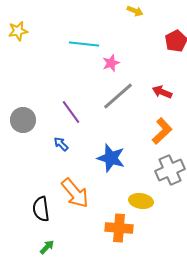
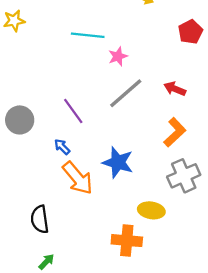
orange arrow: (75, 193) -> (78, 178), moved

